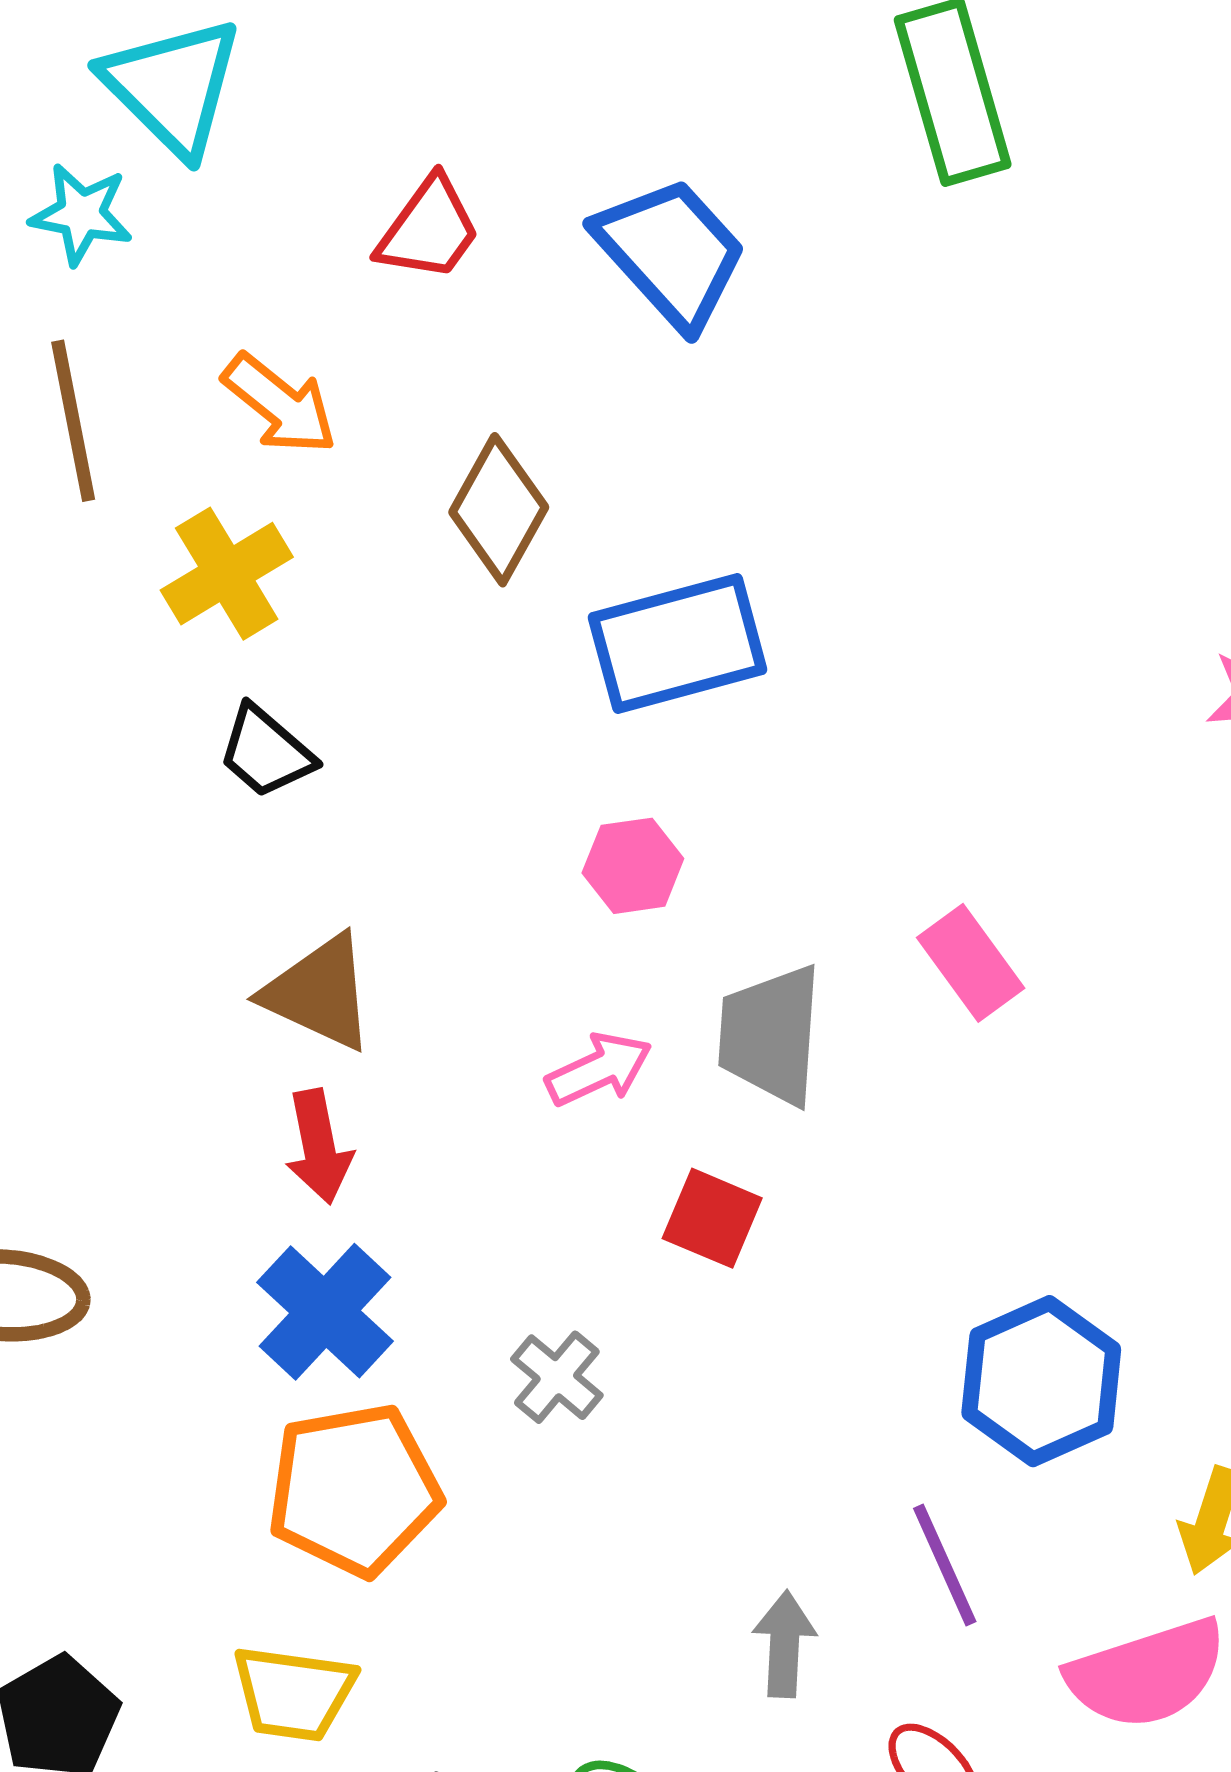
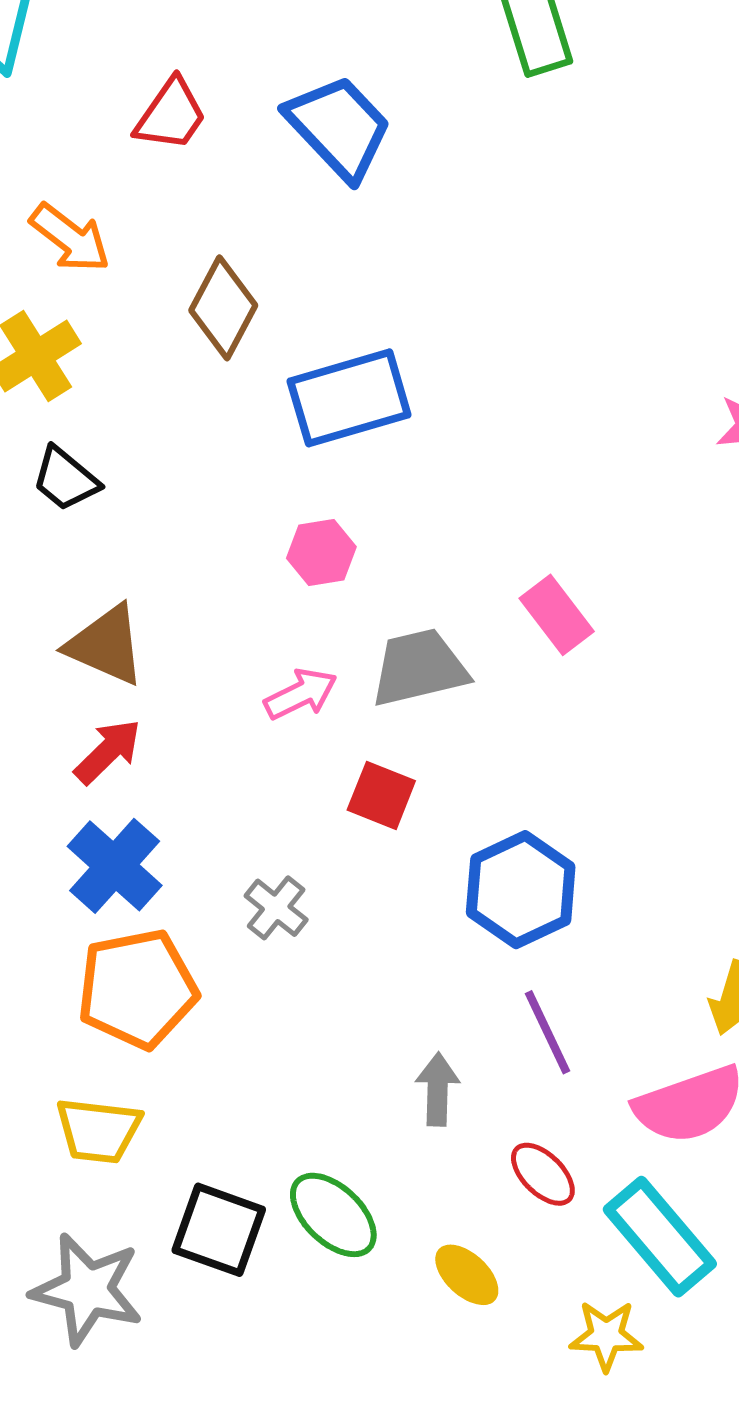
gray trapezoid: (771, 1035) -> (419, 668), turned 74
red arrow: (319, 1147) -> (108, 752), turned -122
blue hexagon: (1041, 1381) -> (521, 890), moved

